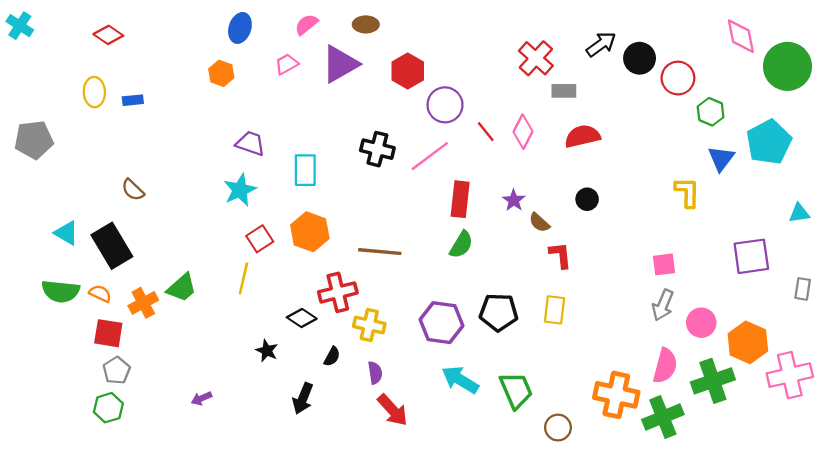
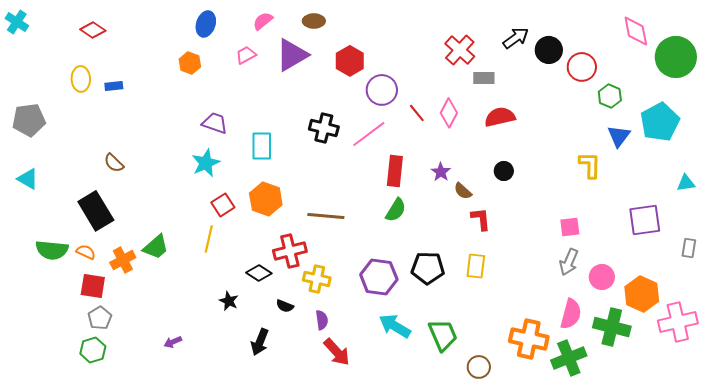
cyan triangle: (66, 233) -> (28, 179), moved
black semicircle: (332, 356) -> (285, 306), turned 84
green cross: (713, 381) -> (612, 327), turned 33

